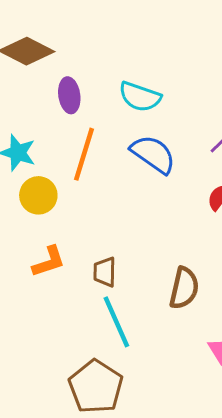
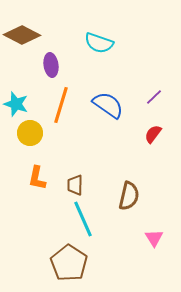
cyan semicircle: (140, 97) -> (99, 43), moved
orange L-shape: (49, 262) -> (37, 178), turned 120

